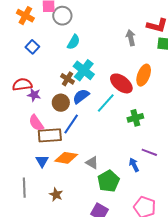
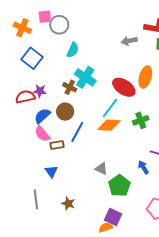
gray arrow: (131, 38) -> (129, 41), turned -84
blue square: (32, 47) -> (32, 58), size x1.5
purple star: (34, 95) -> (40, 91), moved
blue semicircle: (81, 96) -> (42, 116), moved
brown rectangle: (50, 135) -> (57, 145), size x0.6
orange diamond: (66, 158) -> (109, 125), moved

